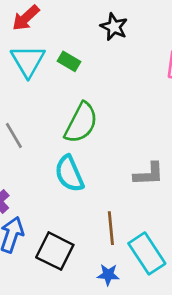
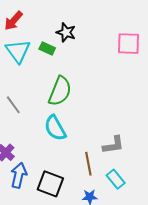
black star: (114, 27) -> (66, 32), moved
gray L-shape: (149, 174) -> (113, 145), moved
cyan rectangle: (147, 253) -> (116, 179), size x0.7

